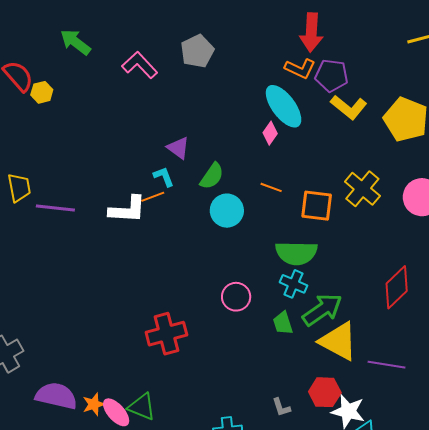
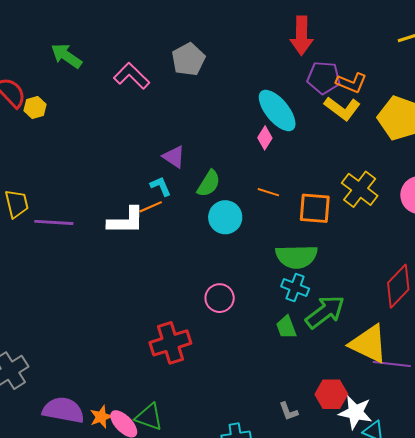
orange L-shape: (300, 69) -> (351, 83), moved
pink circle: (236, 297) -> (220, 298), moved
yellow triangle: (338, 341) -> (369, 344), moved

